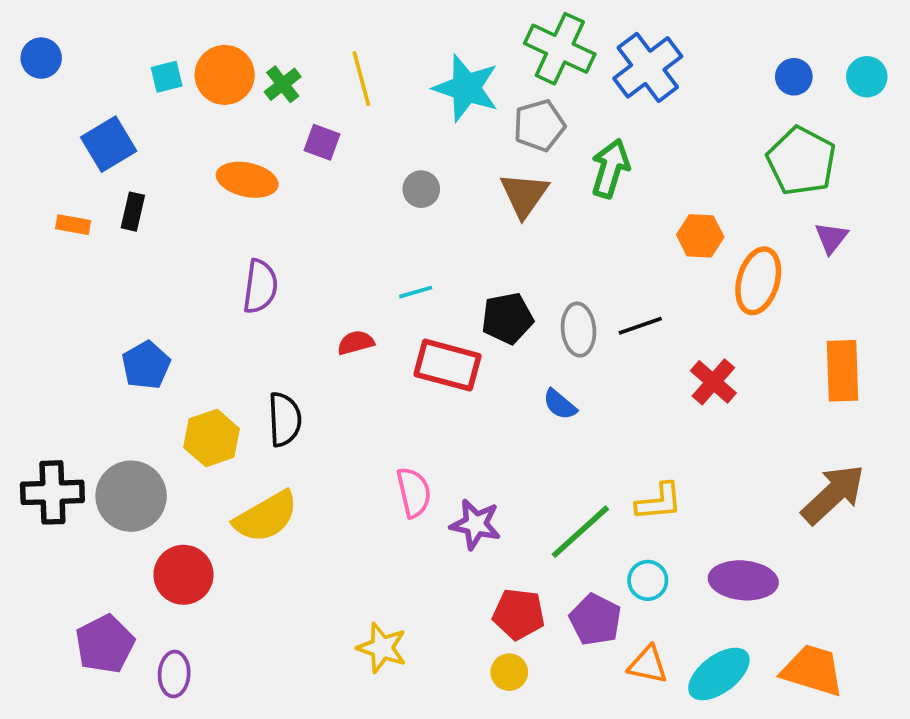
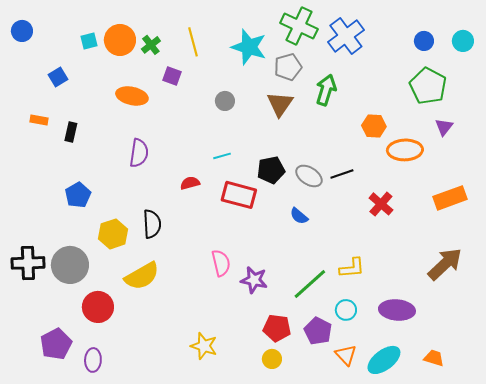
blue square: (109, 144) -> (58, 77), size x0.7
black rectangle: (133, 212) -> (71, 132), moved
orange ellipse: (758, 281) -> (405, 150), turned 72
gray ellipse: (579, 330) -> (309, 176), turned -52
orange rectangle: (842, 371) -> (450, 198), turned 72
orange triangle: (648, 665) -> (346, 355), turned 35
orange trapezoid: (813, 670) -> (434, 358), size x0.6

